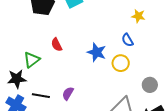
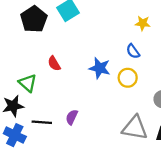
green triangle: (32, 60) -> (28, 83), turned -36

